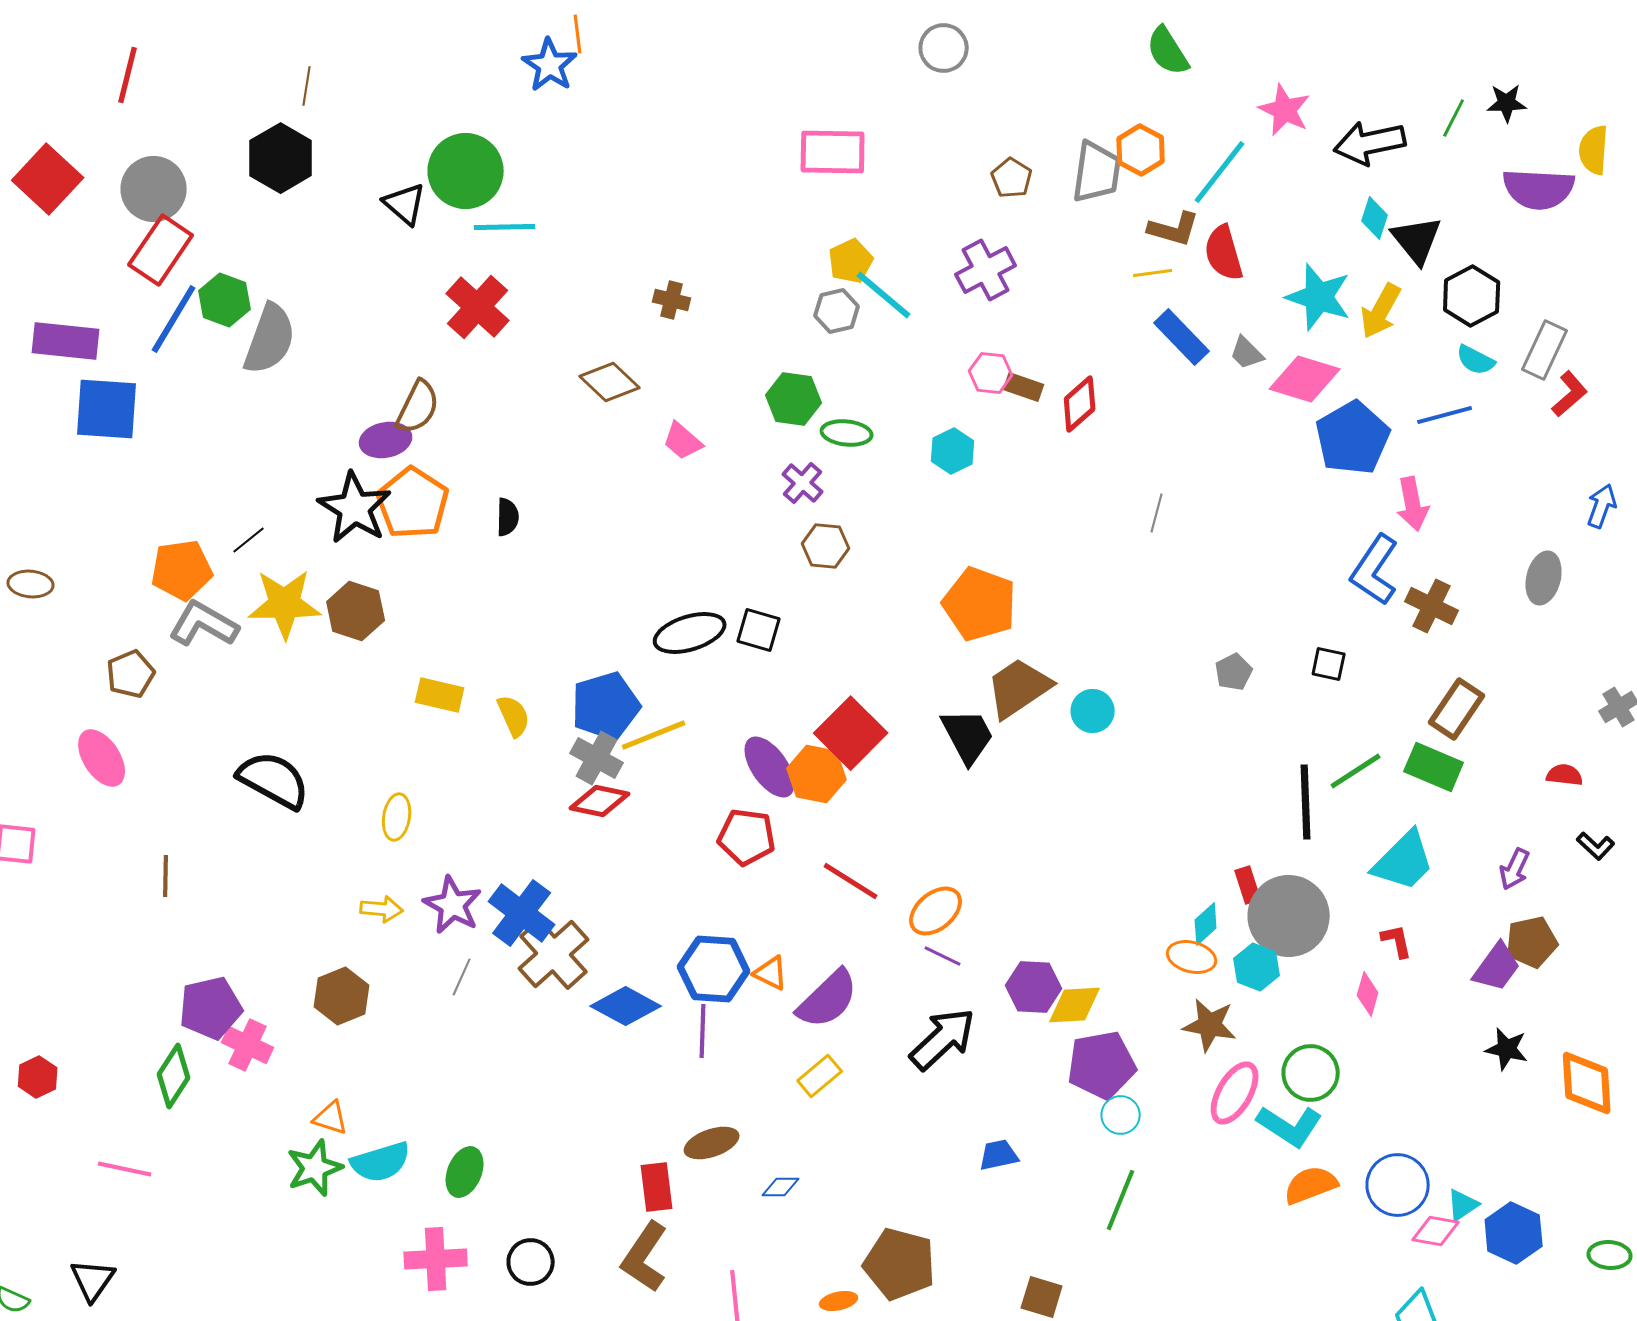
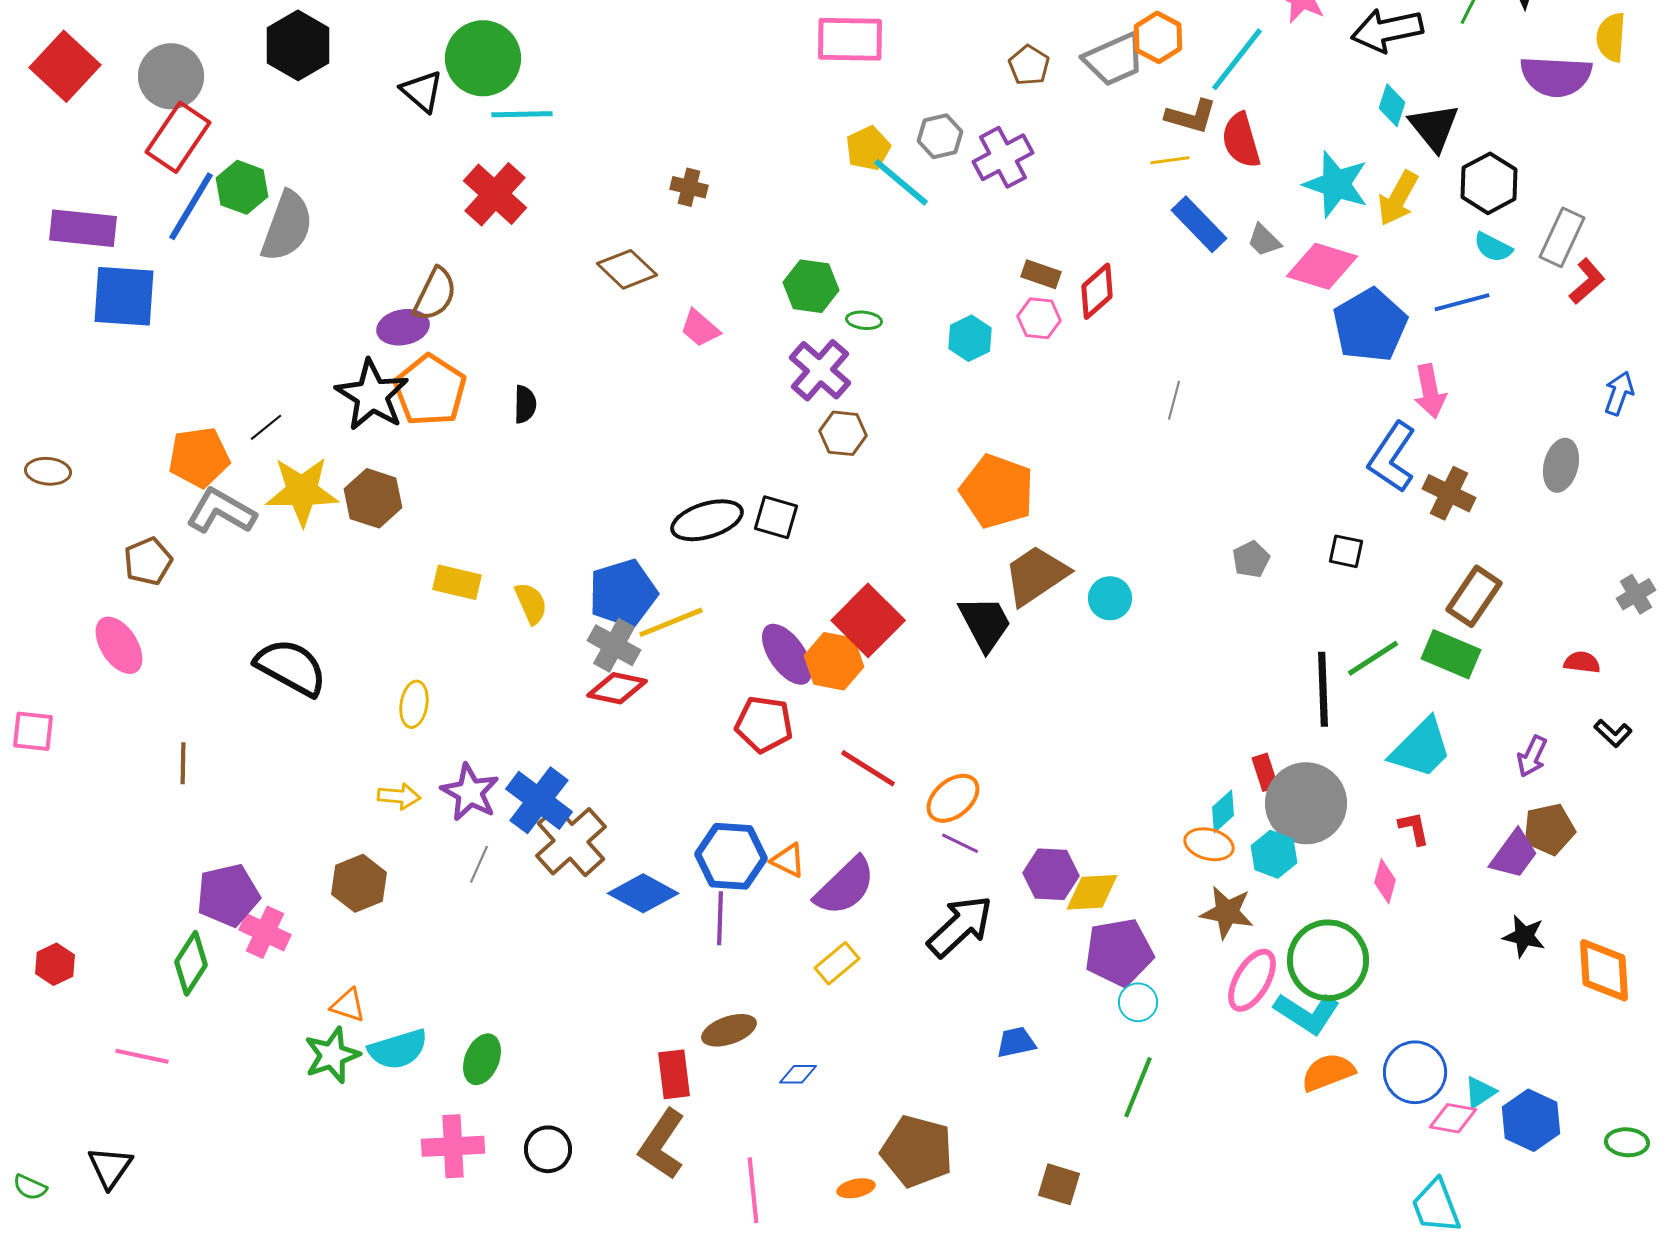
gray trapezoid: (1097, 172) -> (1114, 59), turned 58
gray hexagon: (837, 311) -> (940, 136), moved
pink hexagon: (991, 373) -> (1039, 318), moved
green ellipse: (847, 433) -> (864, 320), size x0.7
purple cross: (803, 483) -> (820, 370), size x1.5
green circle: (1311, 1073) -> (1328, 960), size x1.4

